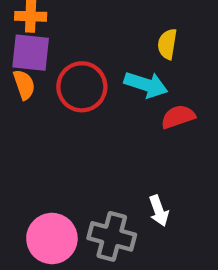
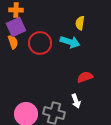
purple square: (31, 53) -> (16, 27), turned -30
red semicircle: (178, 117) -> (85, 77), moved

